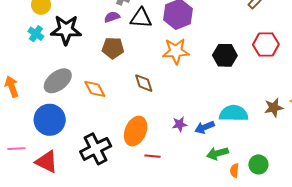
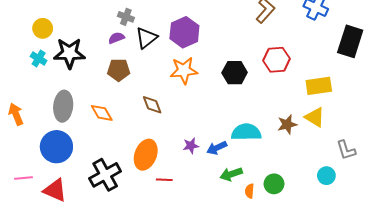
black triangle: (141, 18) -> (146, 38), turned -40
gray ellipse: (58, 81) -> (63, 106), turned -44

